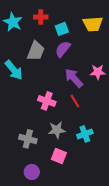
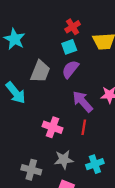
red cross: (41, 17) -> (73, 27), moved, turned -32
red line: (75, 101) -> (84, 127), turned 40

